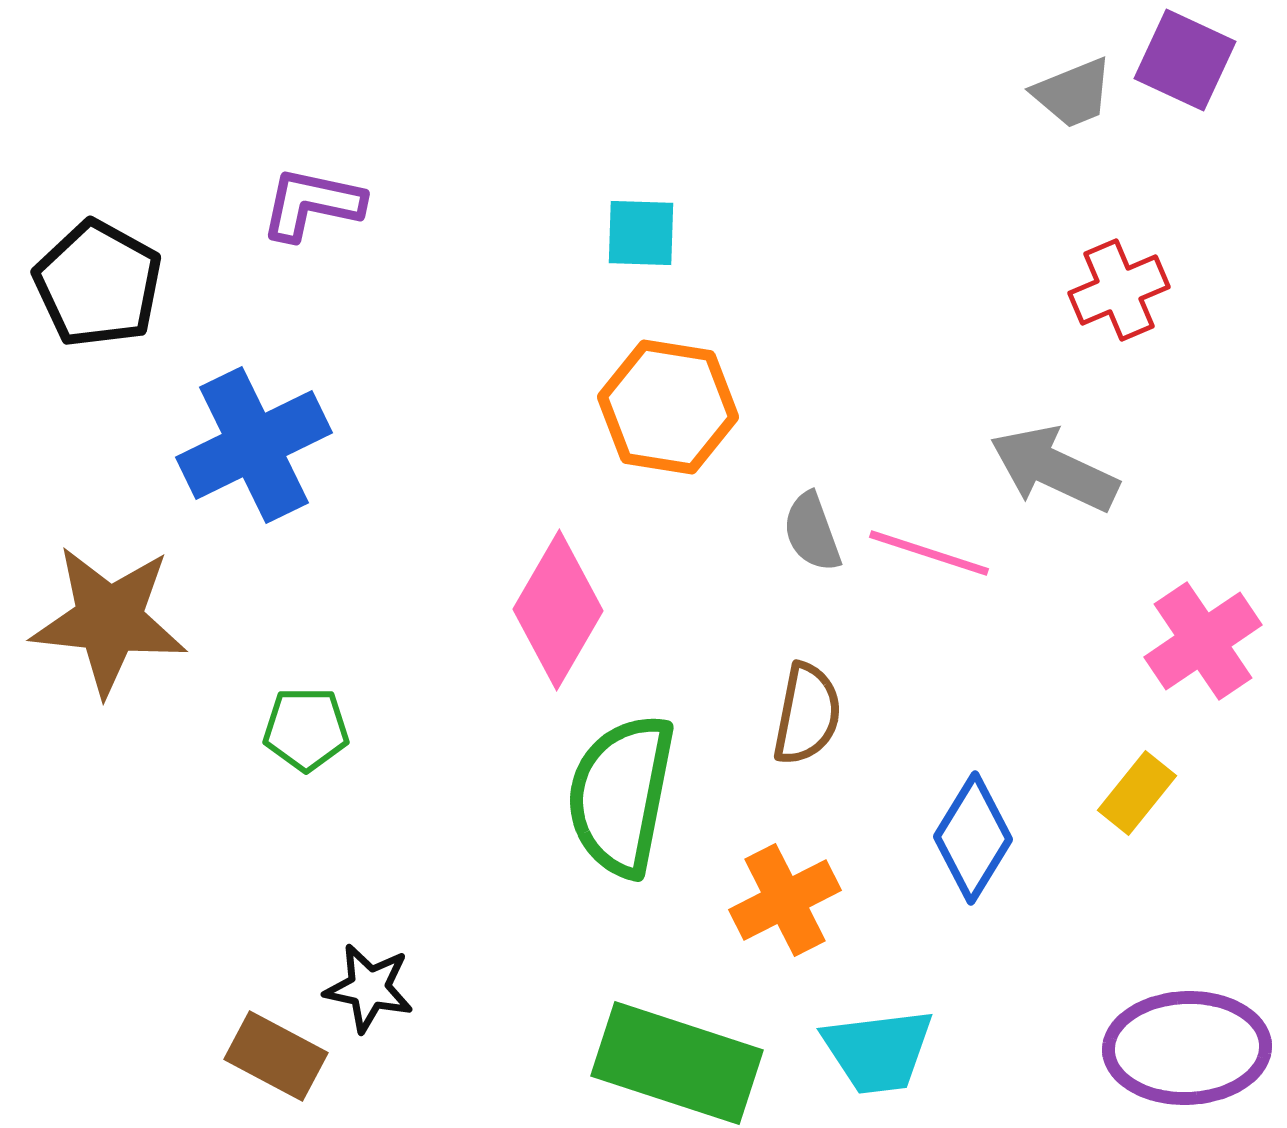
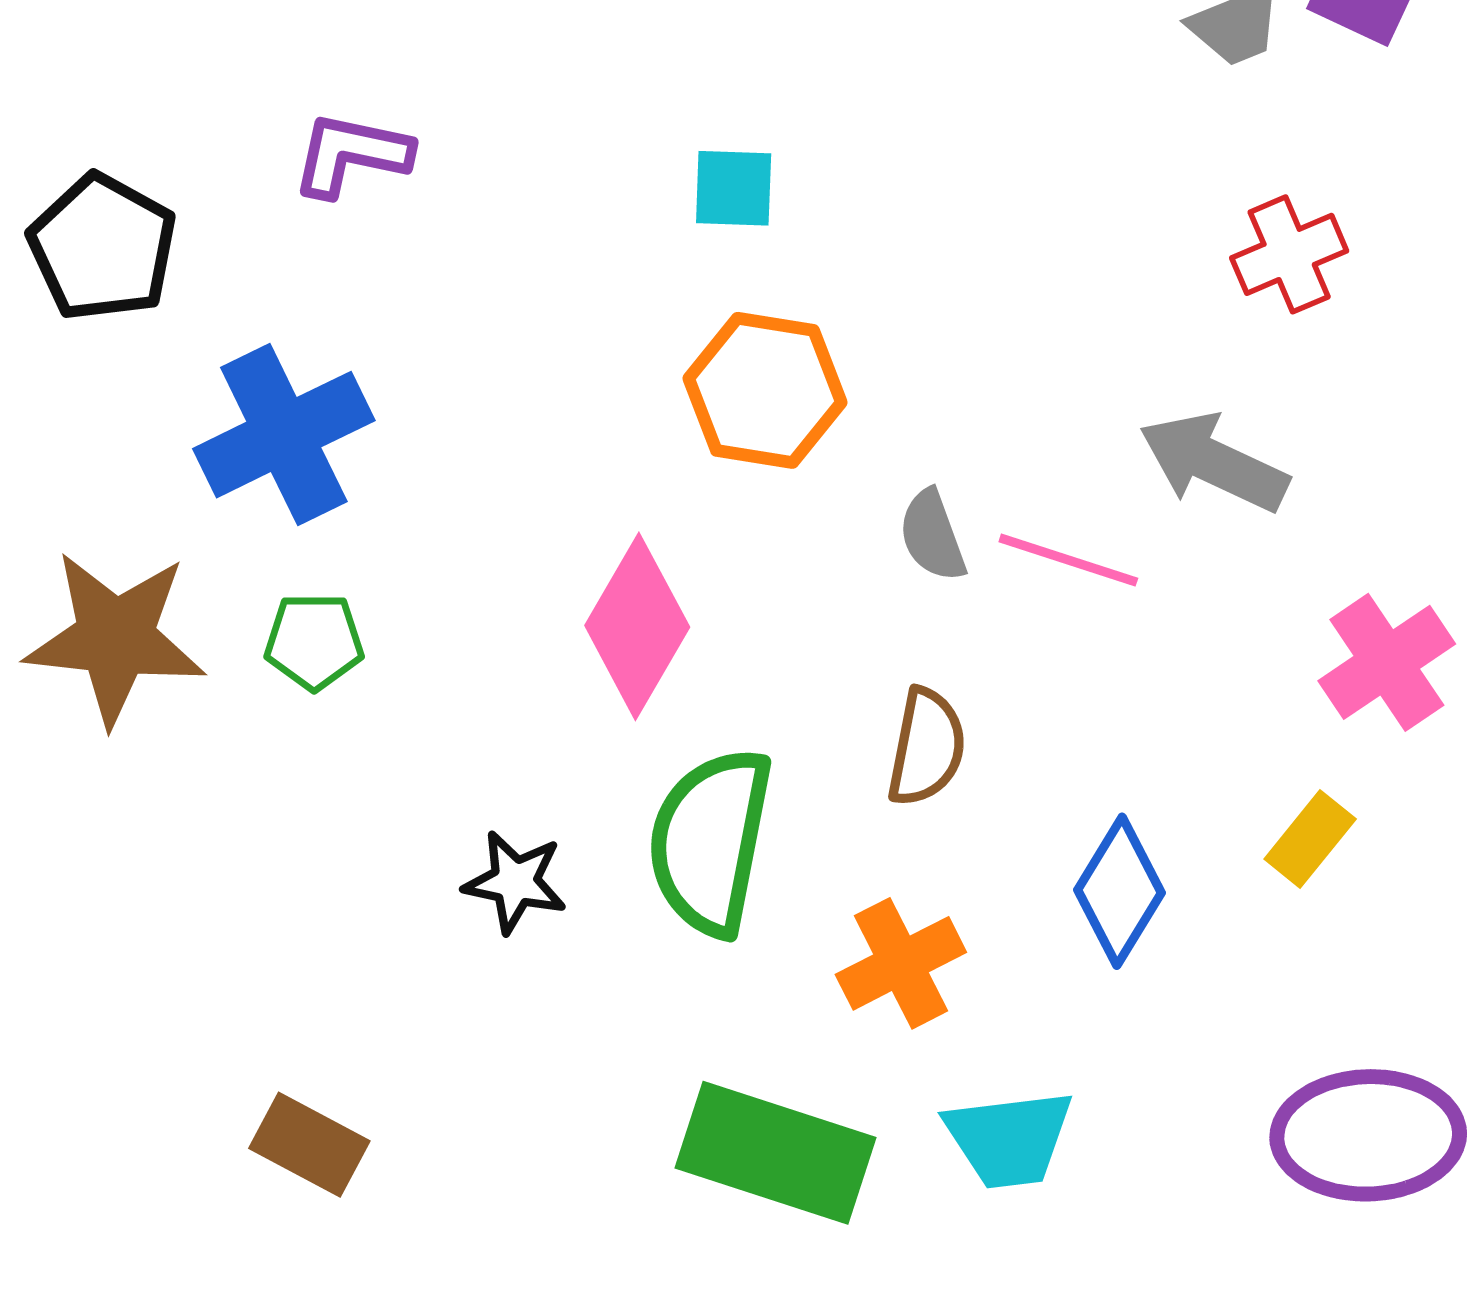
green pentagon: (306, 729) -> (314, 641), moved
black star: (369, 988) -> (515, 882), moved

